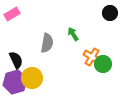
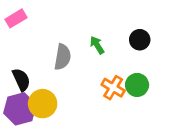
black circle: (110, 13) -> (140, 40), moved
orange cross: (92, 57) -> (113, 88), moved

